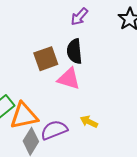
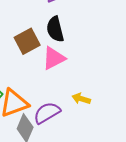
pink triangle: (69, 79) -> (54, 58), turned -35

